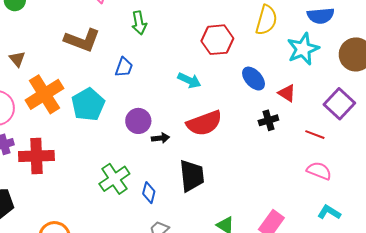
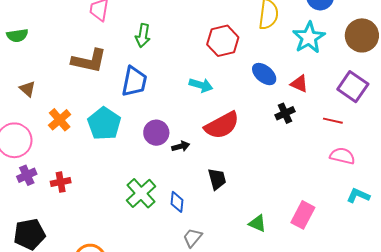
green arrow: (139, 23) -> (143, 35), turned 30
blue trapezoid: (124, 67) -> (134, 82), size x1.5
orange cross: (44, 94) -> (60, 120), size x0.6
red cross: (36, 156) -> (61, 182), size x0.6
black trapezoid: (192, 176) -> (217, 179), size x0.7

